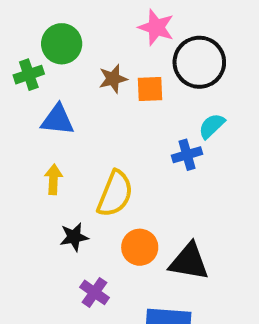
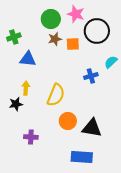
green circle: (62, 44) -> (51, 19), moved
cyan semicircle: (212, 126) -> (111, 62), moved
black star: (74, 237) -> (16, 104), moved
purple cross: (95, 292) -> (31, 137), moved, turned -32

